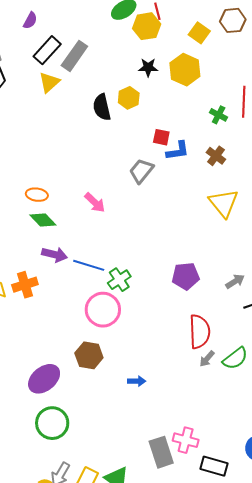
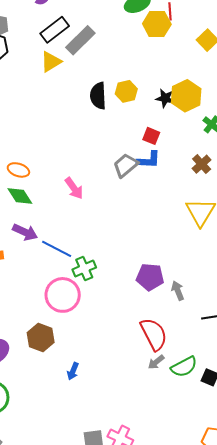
black star: (148, 67) -> (165, 98), moved
yellow hexagon: (185, 70) -> (186, 96), moved
blue L-shape: (178, 151) -> (149, 160), moved
gray arrow: (235, 281) -> (178, 291), moved, turned -90
red semicircle: (200, 332) -> (154, 334), turned -36
blue arrow: (137, 381) -> (73, 371), moved, turned 102

